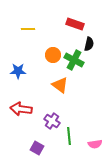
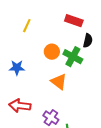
yellow line: (28, 29) -> (27, 26), turned -64

